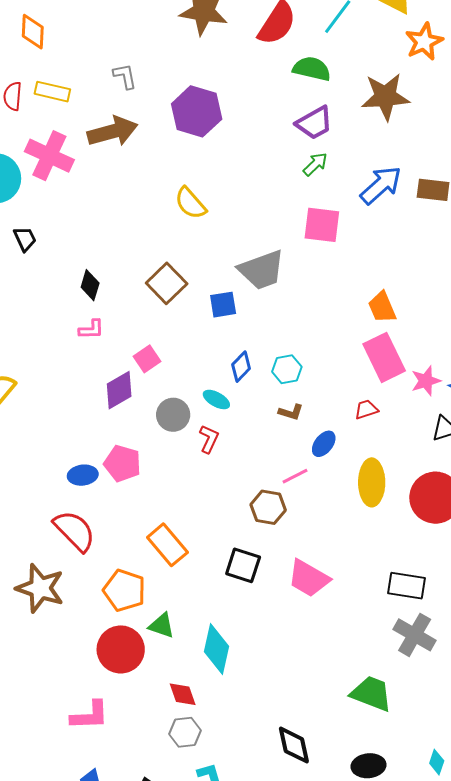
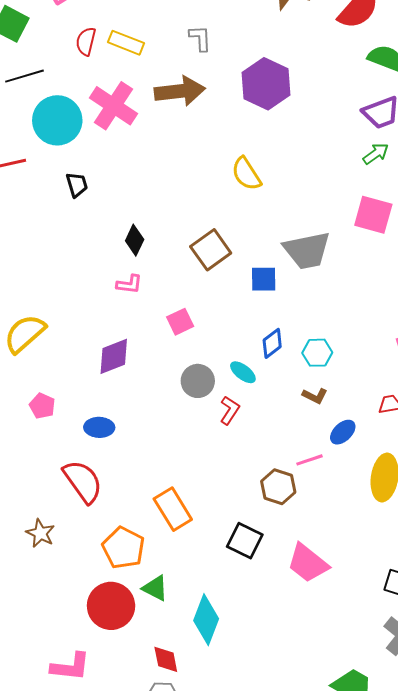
purple diamond: (119, 390) -> (114, 356), moved
pink pentagon: (122, 463) -> (42, 406), moved, size x0.7
brown star: (40, 588) -> (40, 533), size x0.6

